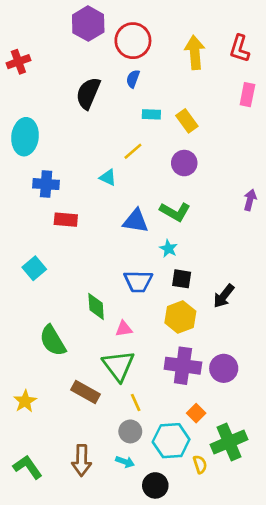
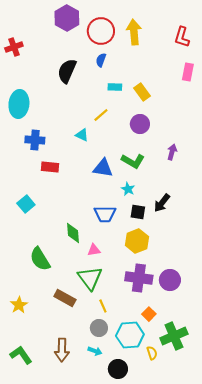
yellow arrow: (195, 52) -> (134, 32), moved
purple arrow: (250, 200) -> (172, 152), moved
black arrow: (224, 296) -> (162, 203), moved

